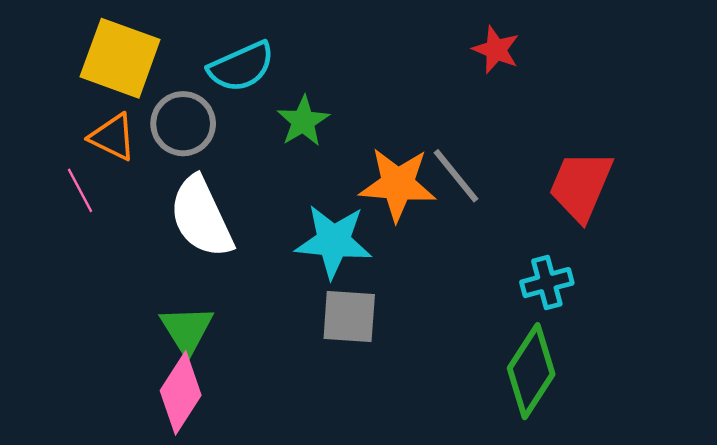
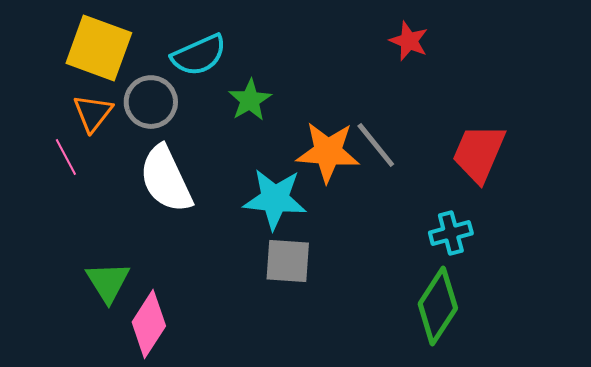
orange triangle: (113, 137) -> (93, 113), turned 42
green triangle: (187, 330) -> (108, 282), moved

